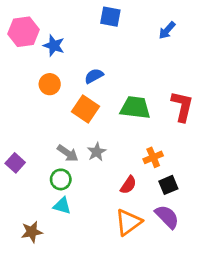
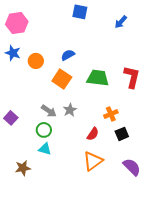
blue star: (54, 46) -> (13, 53), moved
purple semicircle: (167, 217) -> (132, 167), moved

